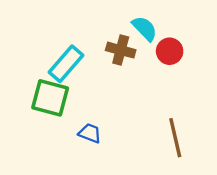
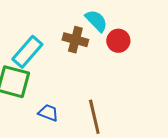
brown line: (175, 138) -> (94, 117), moved

